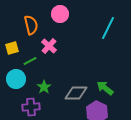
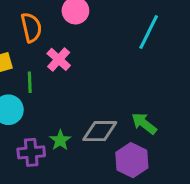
green line: (30, 61) -> (30, 82), turned -64
green star: (44, 87) -> (60, 140), moved

